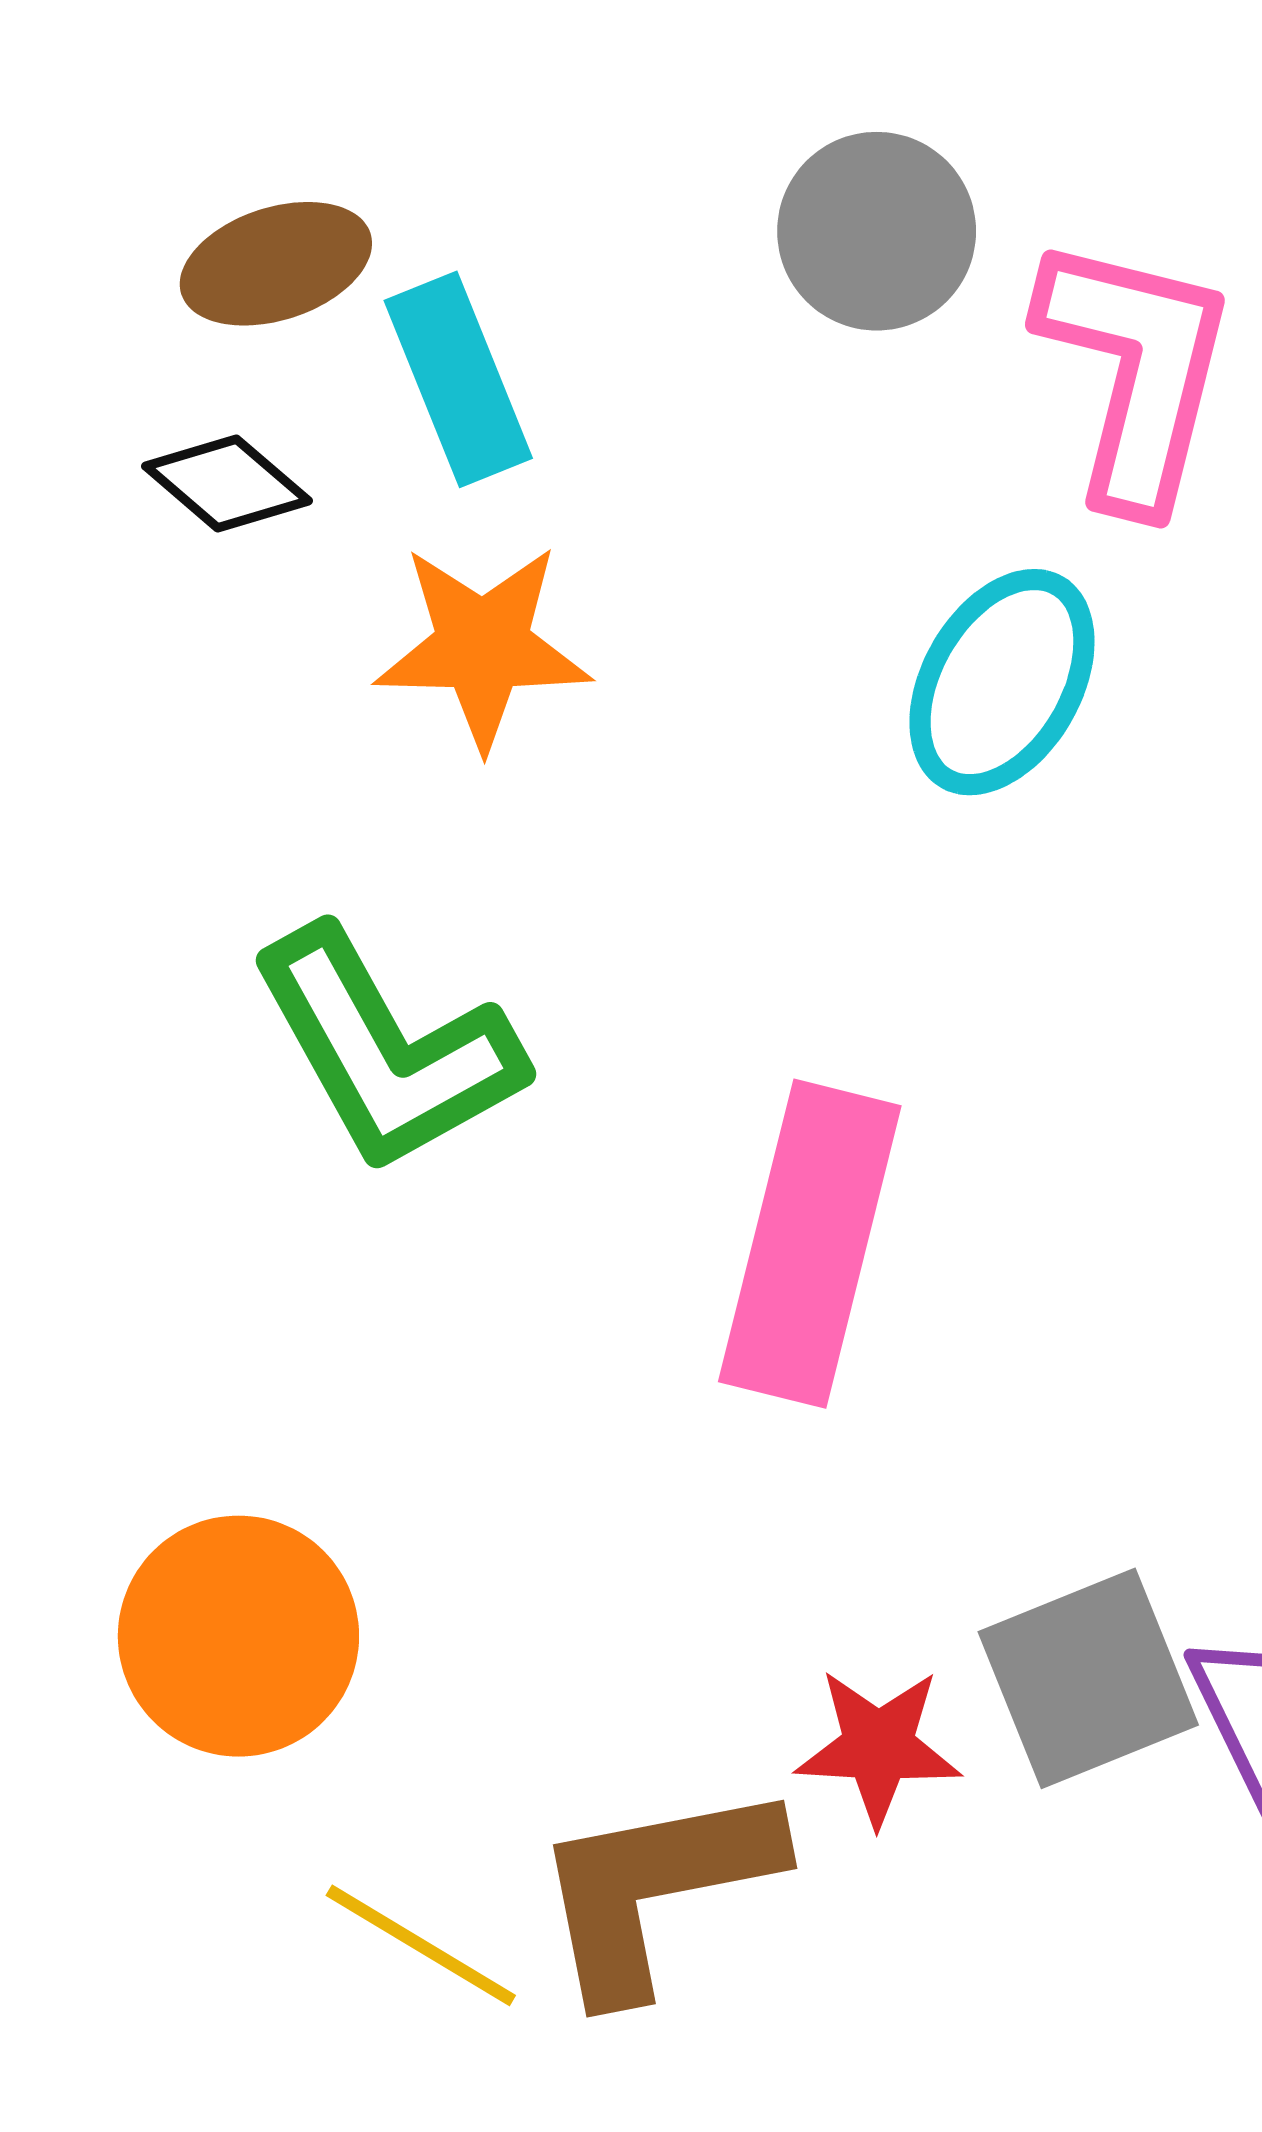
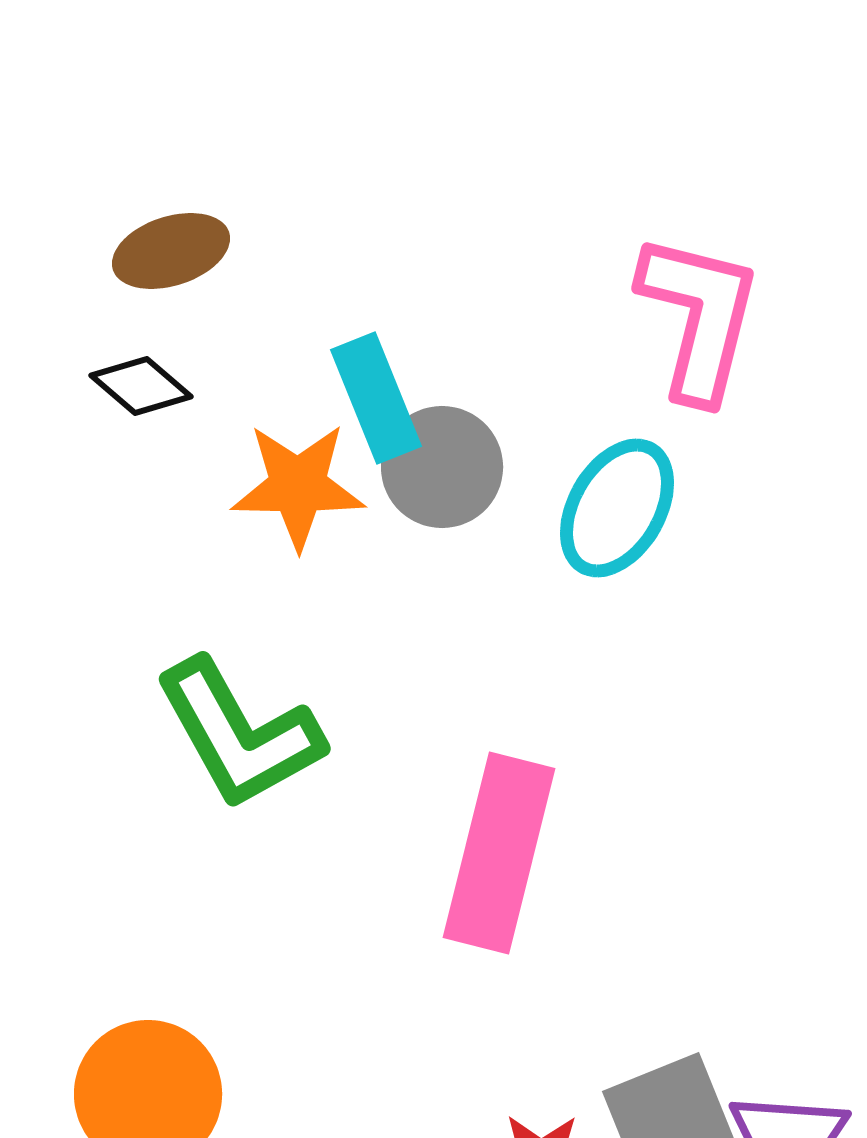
gray circle: (877, 231) -> (442, 467), moved
cyan rectangle: (458, 379) -> (376, 398), moved

